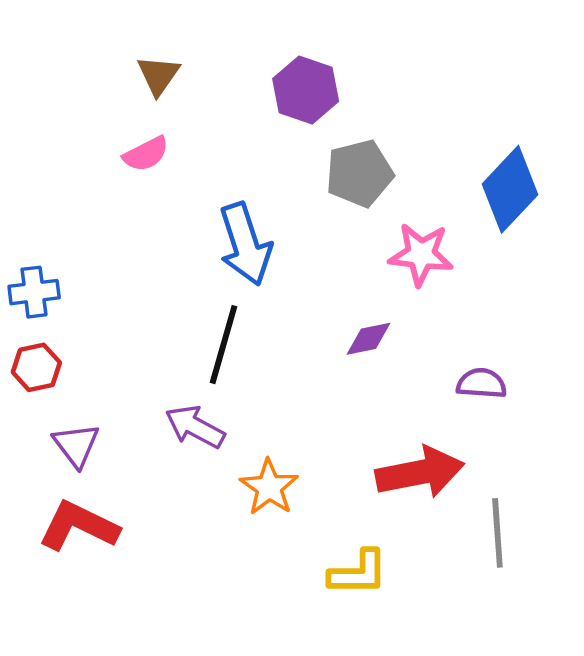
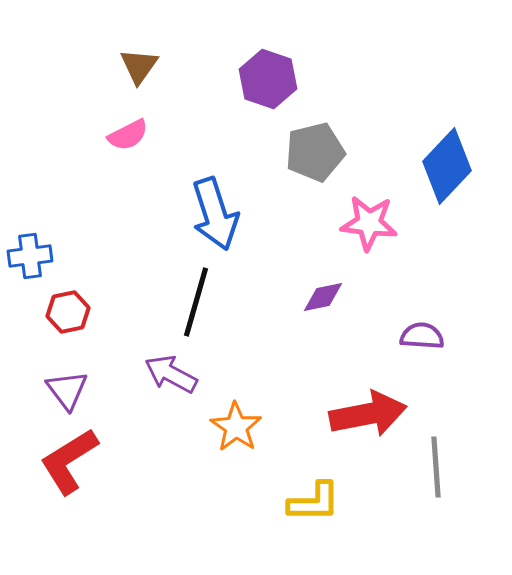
red hexagon: (36, 367) -> (68, 312), moved
red L-shape: (79, 526) -> (69, 461), turned -58

